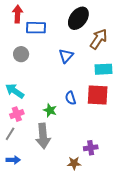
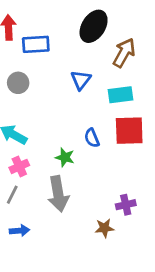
cyan rectangle: (104, 69) -> (121, 95), moved

